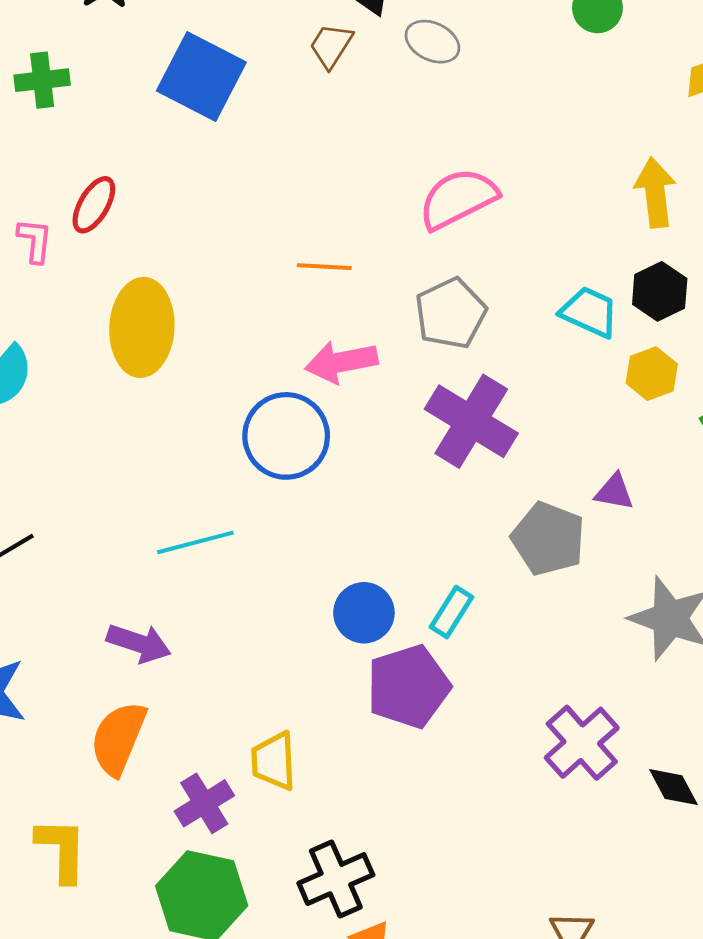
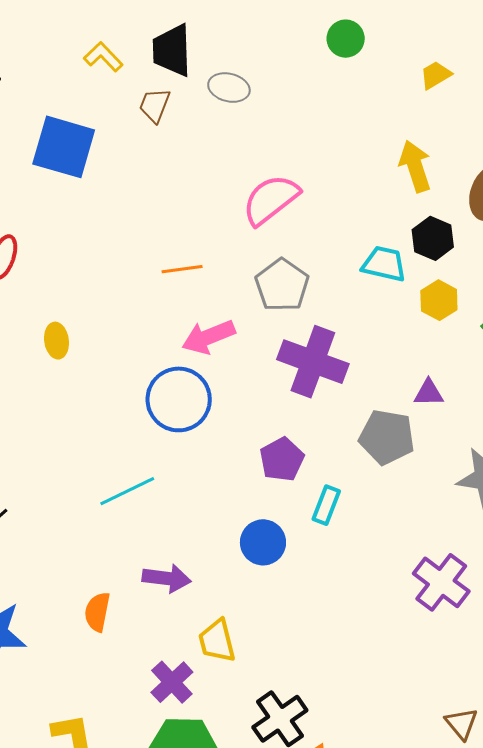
yellow ellipse: (142, 327) -> (57, 341), size x0.5
blue circle: (364, 613) -> (263, 542), moved
purple arrow: (139, 643) -> (167, 578), moved
purple pentagon: (408, 686) -> (282, 459), moved, size x0.7
orange semicircle: (118, 738) -> (97, 612), moved, size x0.7

